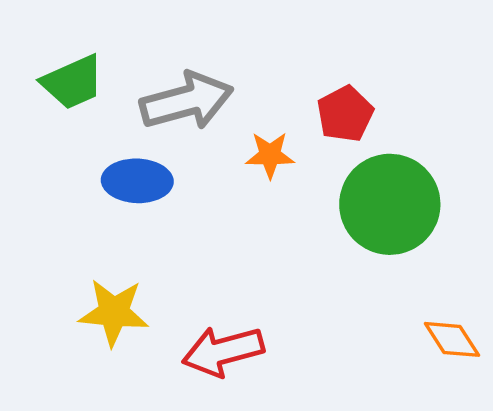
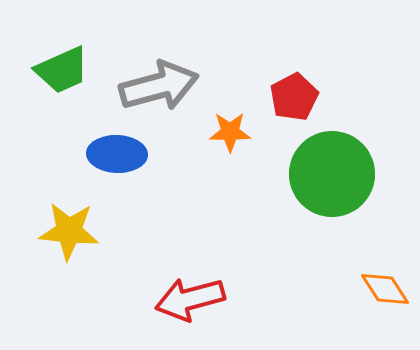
yellow star: (114, 312) -> (69, 231), moved

